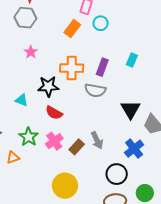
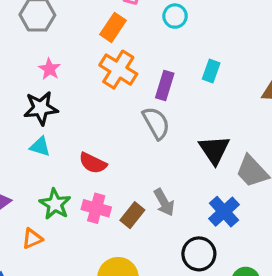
cyan circle: (101, 23) -> (175, 16), moved
orange cross: (72, 68) -> (118, 70), moved, turned 35
black star: (48, 86) -> (41, 108), moved
gray semicircle: (95, 90) -> (156, 123), turned -125
pink cross: (54, 141) -> (96, 208), turned -36

